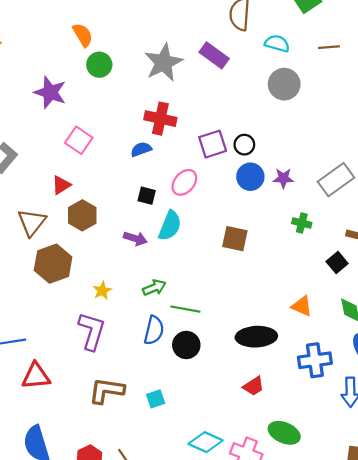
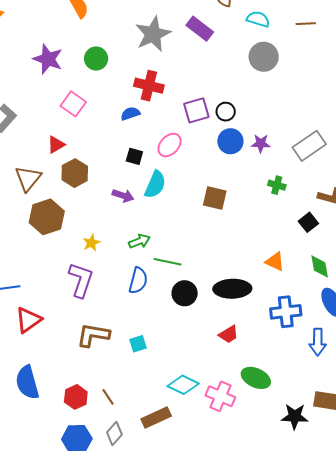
green circle: (99, 65) -> (96, 59), moved
black circle: (186, 345) -> (185, 293), moved
red triangle: (36, 376) -> (28, 320), turned -32

